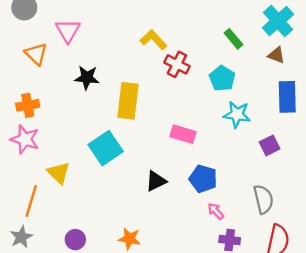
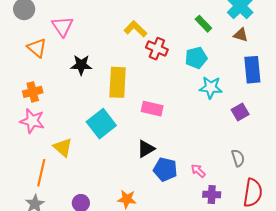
cyan pentagon: (222, 78) -> (196, 58), turned 30
pink rectangle: (183, 134) -> (152, 109), moved
blue pentagon: (203, 179) -> (165, 169), moved
gray semicircle: (263, 199) -> (238, 158), size x0.7

